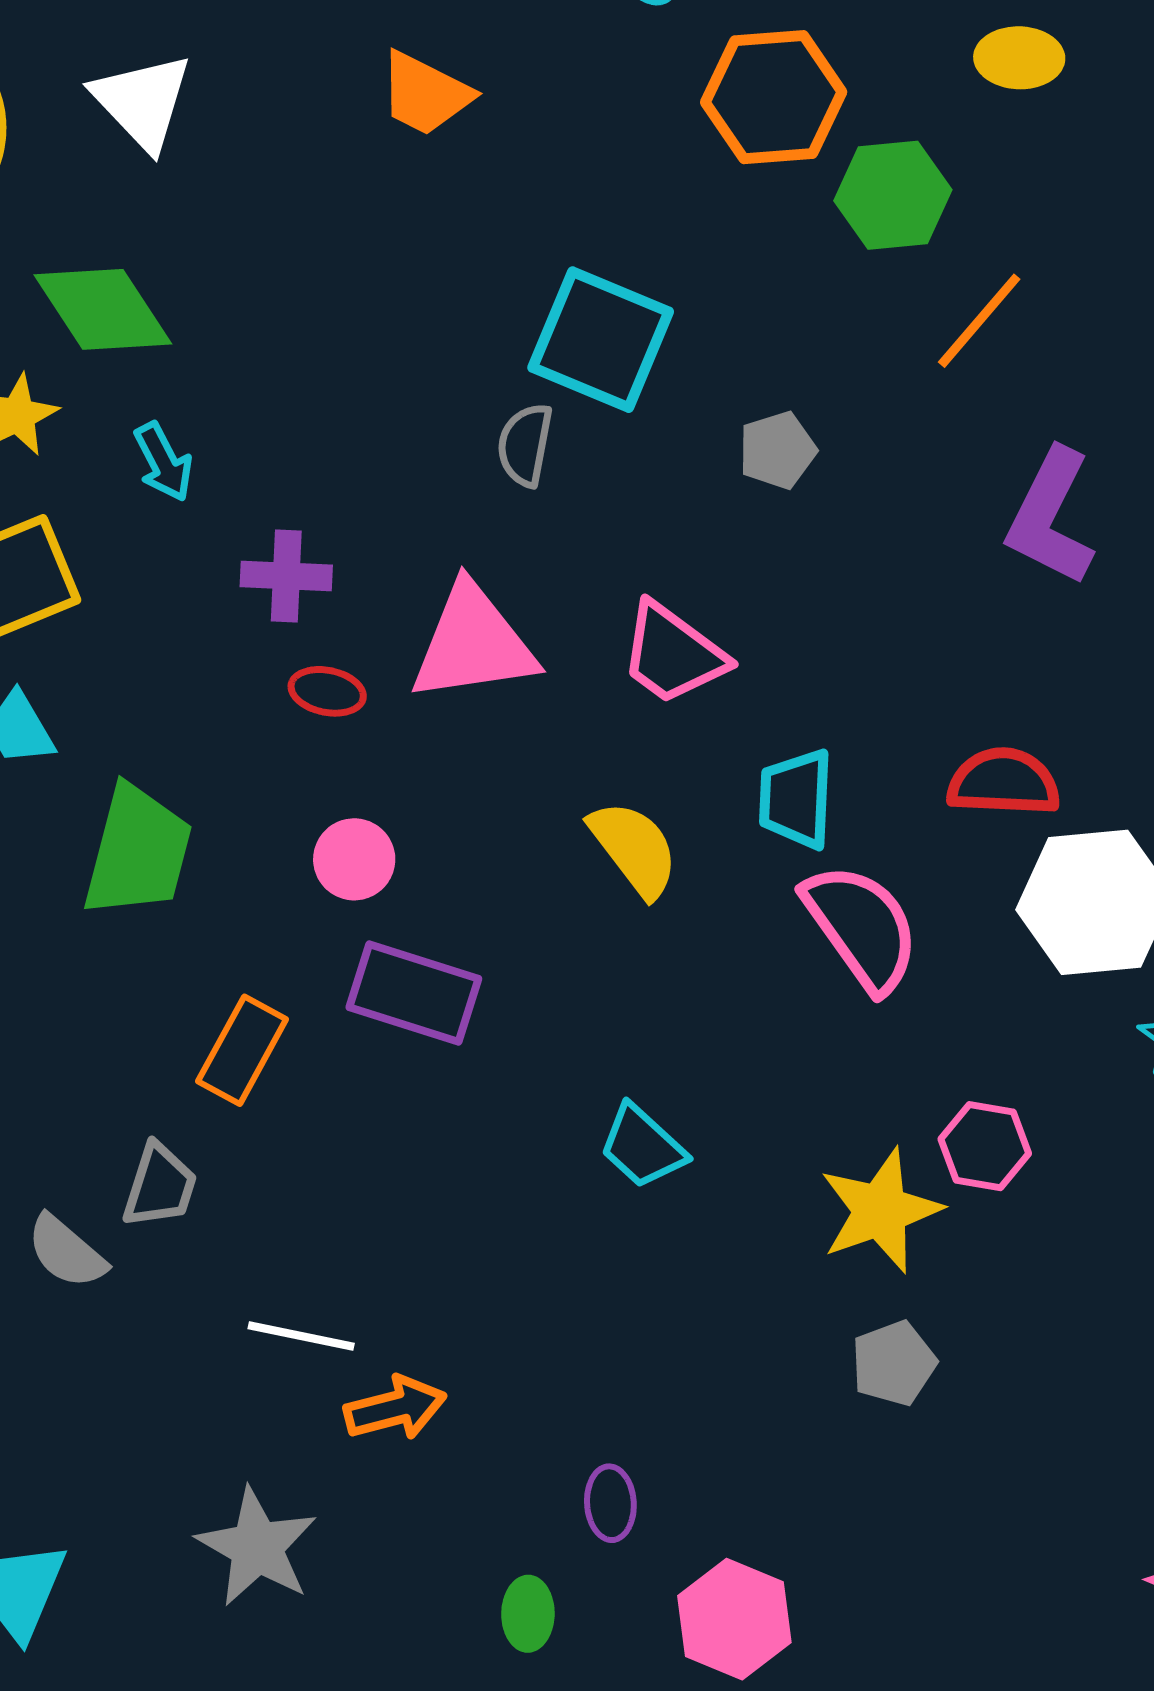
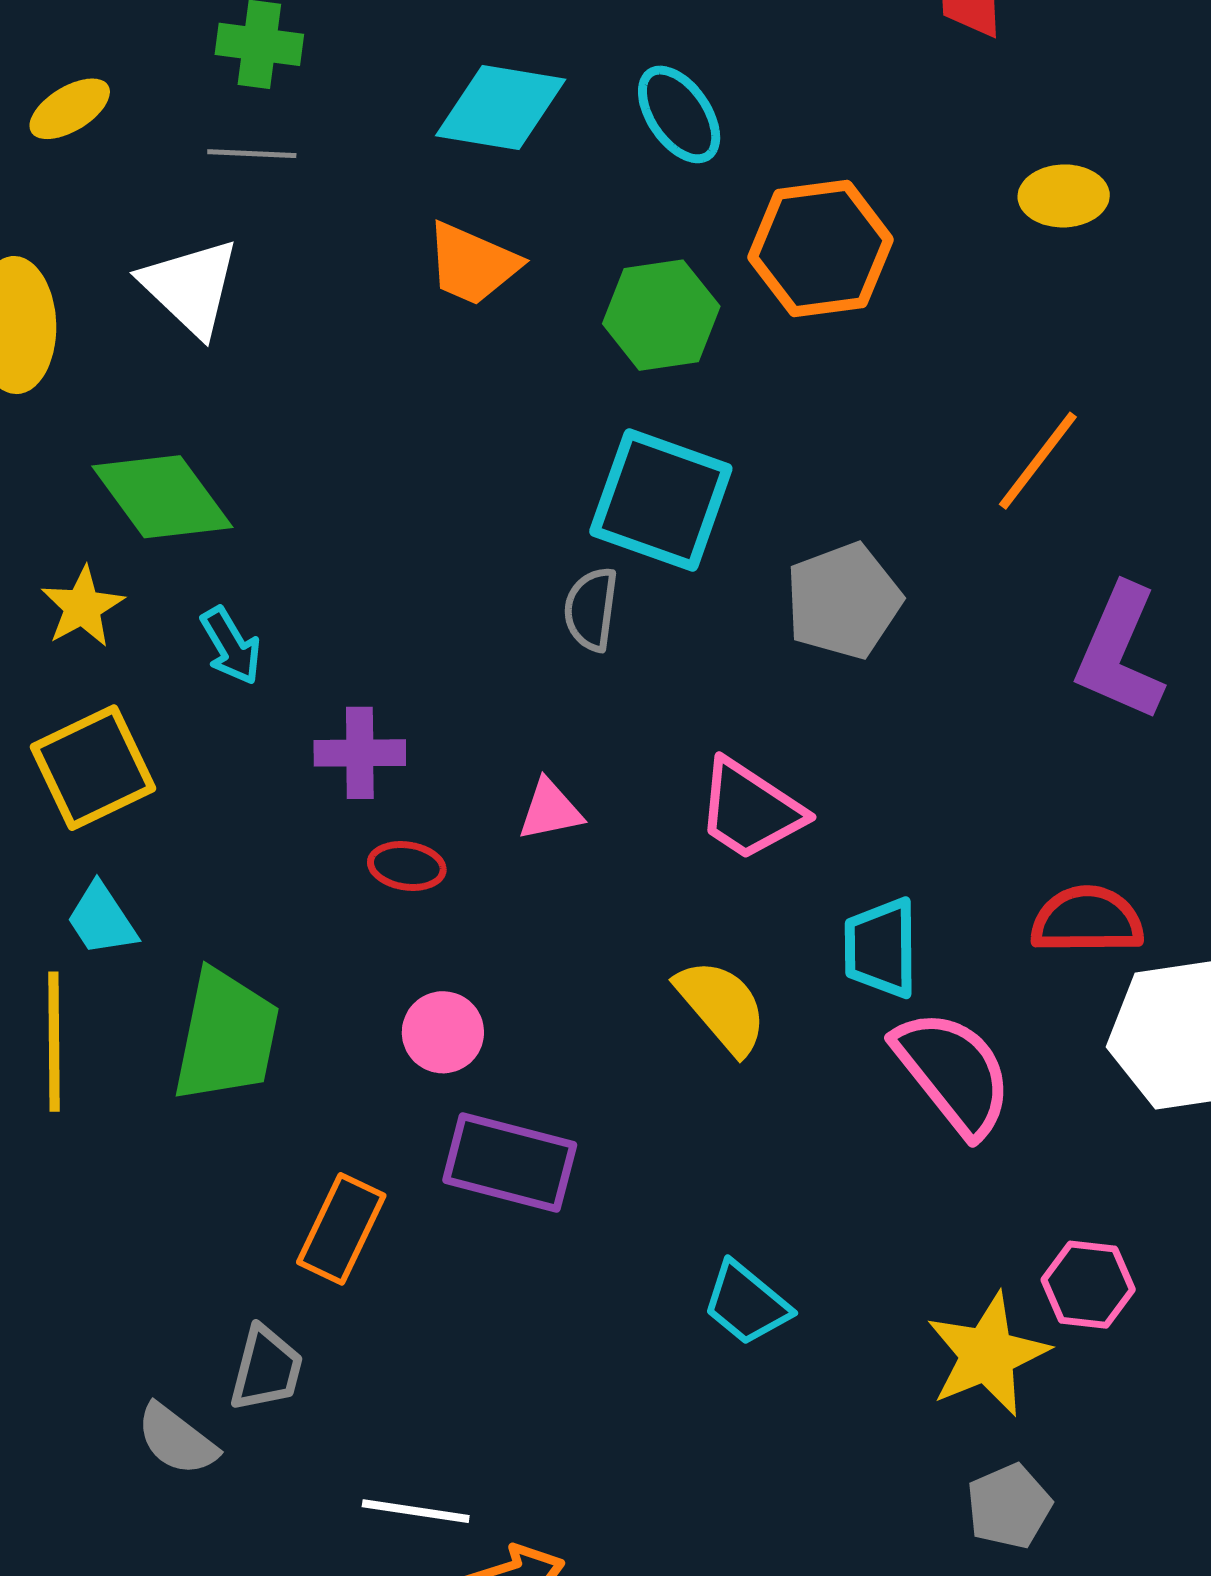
green hexagon: (893, 195) -> (661, 315), moved
gray pentagon: (777, 450) -> (843, 601), size x1.5
pink triangle: (473, 643) -> (550, 810), size x0.5

